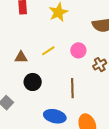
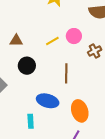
yellow line: (48, 51) -> (52, 41), moved

